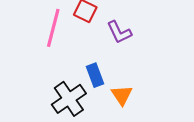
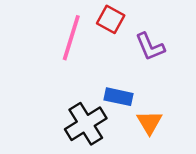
blue rectangle: (95, 75) -> (118, 97), turned -60

